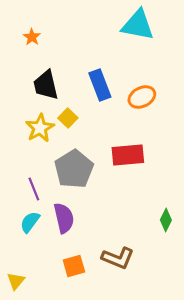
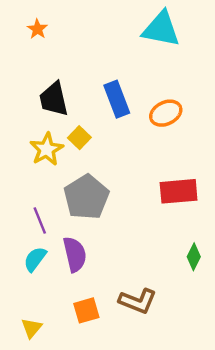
orange star: (32, 37) -> (37, 29), moved
red rectangle: (128, 155) -> (179, 191), moved
yellow triangle: (16, 281) -> (32, 328), moved

